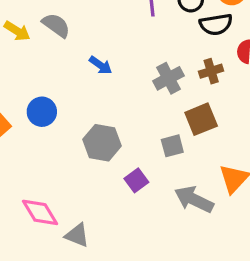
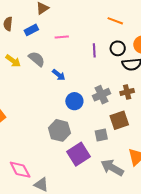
blue arrow: (100, 65) -> (59, 75), moved
blue circle: (42, 112) -> (74, 101), moved
purple square: (136, 180) -> (79, 154), size x1.6

